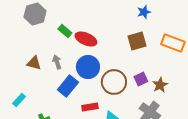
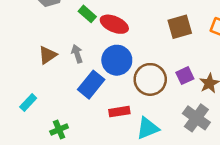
brown triangle: (34, 63) -> (47, 55), turned -49

